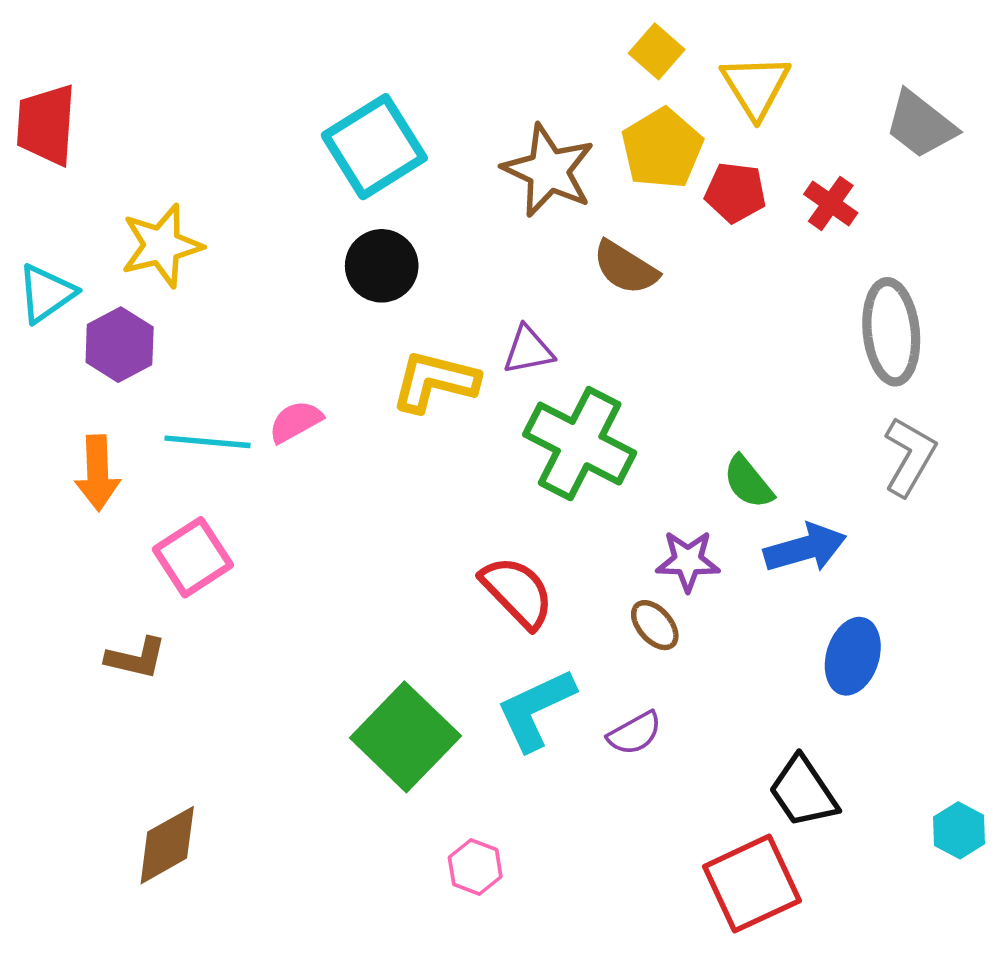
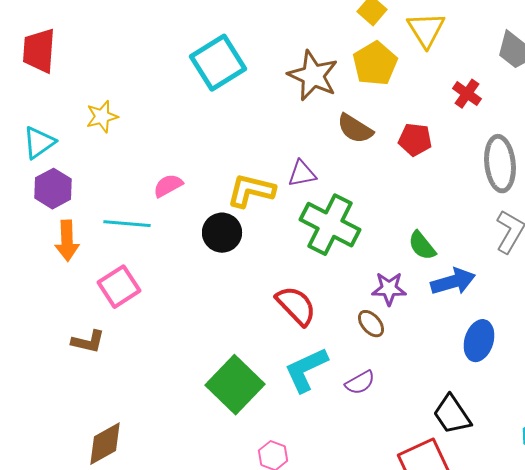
red pentagon: (735, 192) -> (415, 140), moved
yellow star: (162, 246) -> (102, 117), size x0.7
black circle: (382, 266) -> (222, 233), moved
purple hexagon: (120, 345) -> (53, 189), moved
pink semicircle: (296, 422) -> (168, 186), moved

